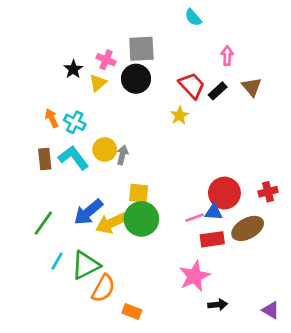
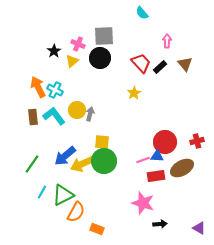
yellow star: (180, 115) -> (134, 93), moved
orange arrow: (52, 118) -> (38, 87), size x1.5
pink star: (194, 276) -> (143, 203), turned -30

